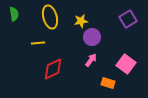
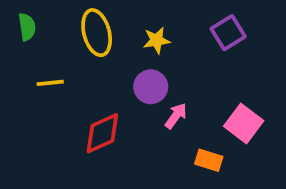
purple square: (128, 19) -> (228, 33), moved
purple circle: (92, 37) -> (151, 87), moved
yellow line: (38, 43) -> (50, 83), moved

